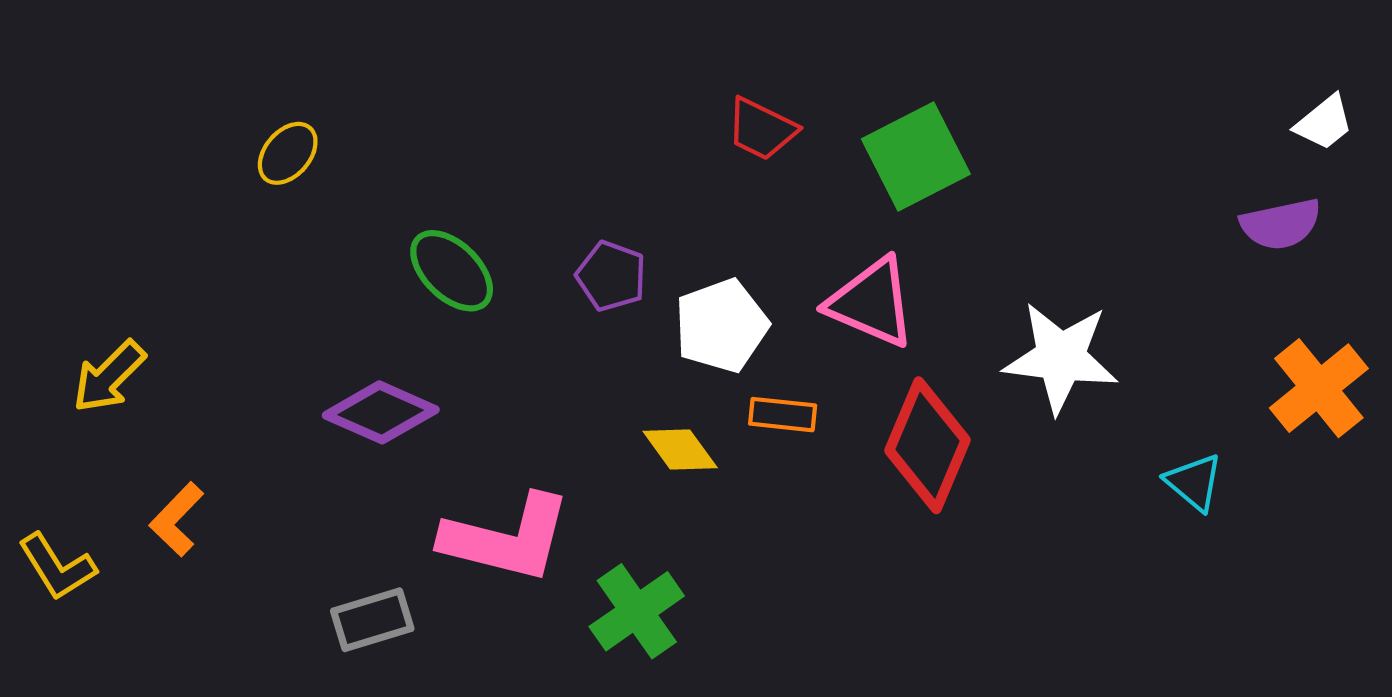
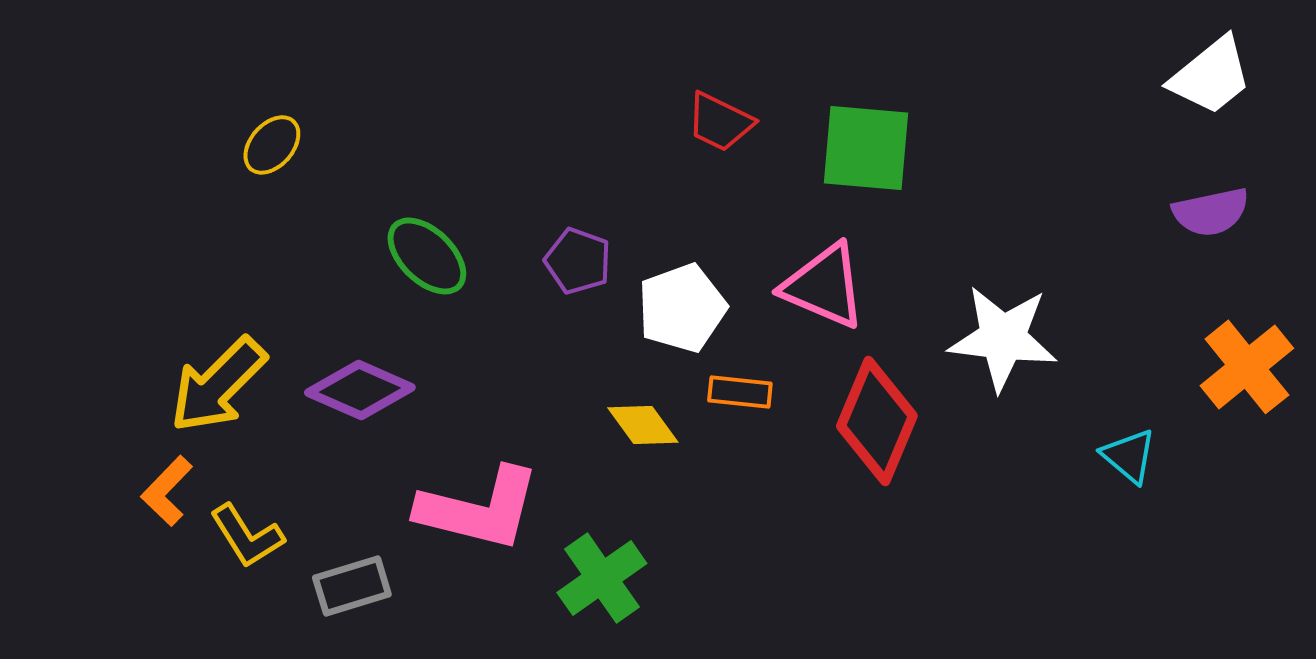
white trapezoid: (1324, 123) -> (1211, 76), moved, size x1.5
green square: (916, 157) -> (866, 148), turned 32
yellow arrow: (109, 377) -> (218, 385), moved, size x1.4
yellow L-shape: (57, 567) -> (247, 536), moved

